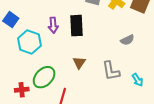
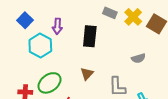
purple arrow: (53, 25) -> (57, 26), moved

